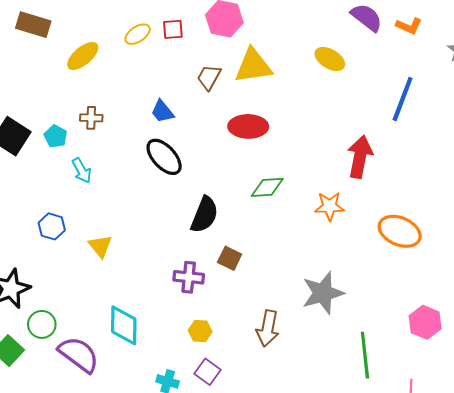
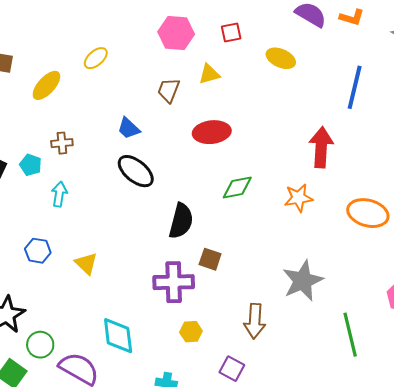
red square: (173, 29) -> (231, 33), moved
yellow triangle: (253, 66) -> (209, 74), size x0.6
cyan arrow: (82, 171) -> (59, 194), turned -135
purple cross: (189, 277) -> (174, 282), size x1.4
purple square: (207, 372) -> (232, 369), moved

